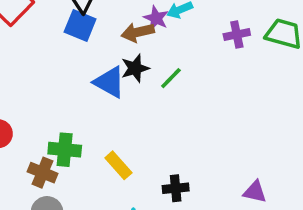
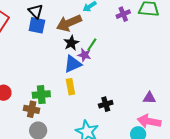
purple star: (156, 18) -> (84, 55), moved
brown arrow: (138, 32) -> (69, 23), size x1.4
blue triangle: (109, 82) -> (73, 64), moved, turned -42
yellow rectangle: (118, 165) -> (70, 87), moved, turned 42

